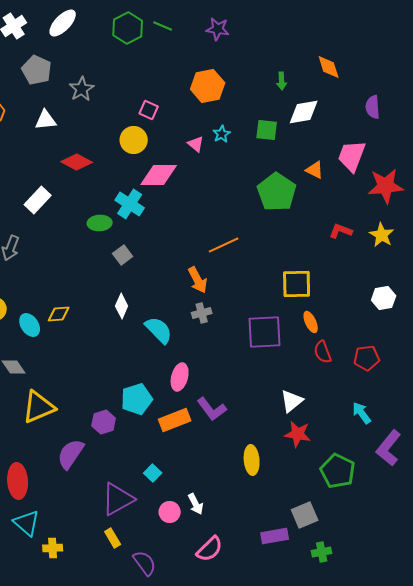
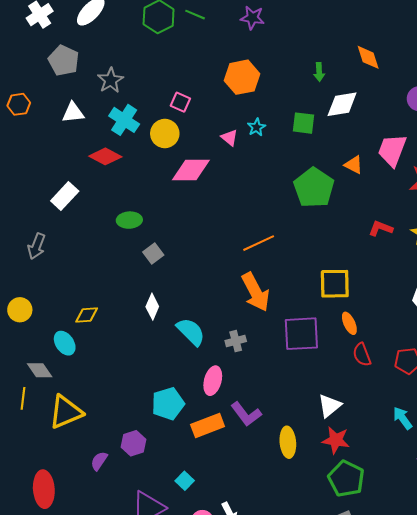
cyan cross: (130, 204) -> (124, 120), moved
orange arrow: (198, 280) -> (256, 292), moved, size x1.4
gray cross: (202, 313) -> (236, 341), moved
cyan ellipse: (30, 325) -> (65, 343), moved
purple hexagon: (104, 422) -> (133, 443), moved
purple semicircle: (71, 454) -> (99, 461), size x0.6
yellow ellipse: (252, 460) -> (288, 442), moved
green pentagon: (338, 471) -> (346, 479), moved

